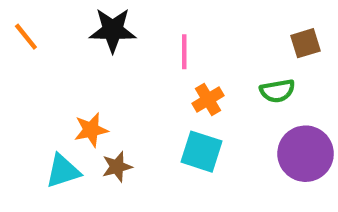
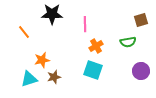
orange line: (26, 37) -> (24, 32), moved
purple circle: (306, 154) -> (141, 71), size x0.7

